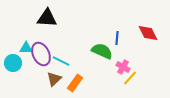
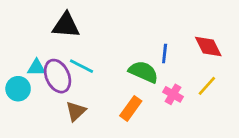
cyan line: (61, 61) -> (81, 66), moved
yellow line: (130, 78) -> (207, 86), moved
orange rectangle: (75, 83) -> (131, 108), moved

